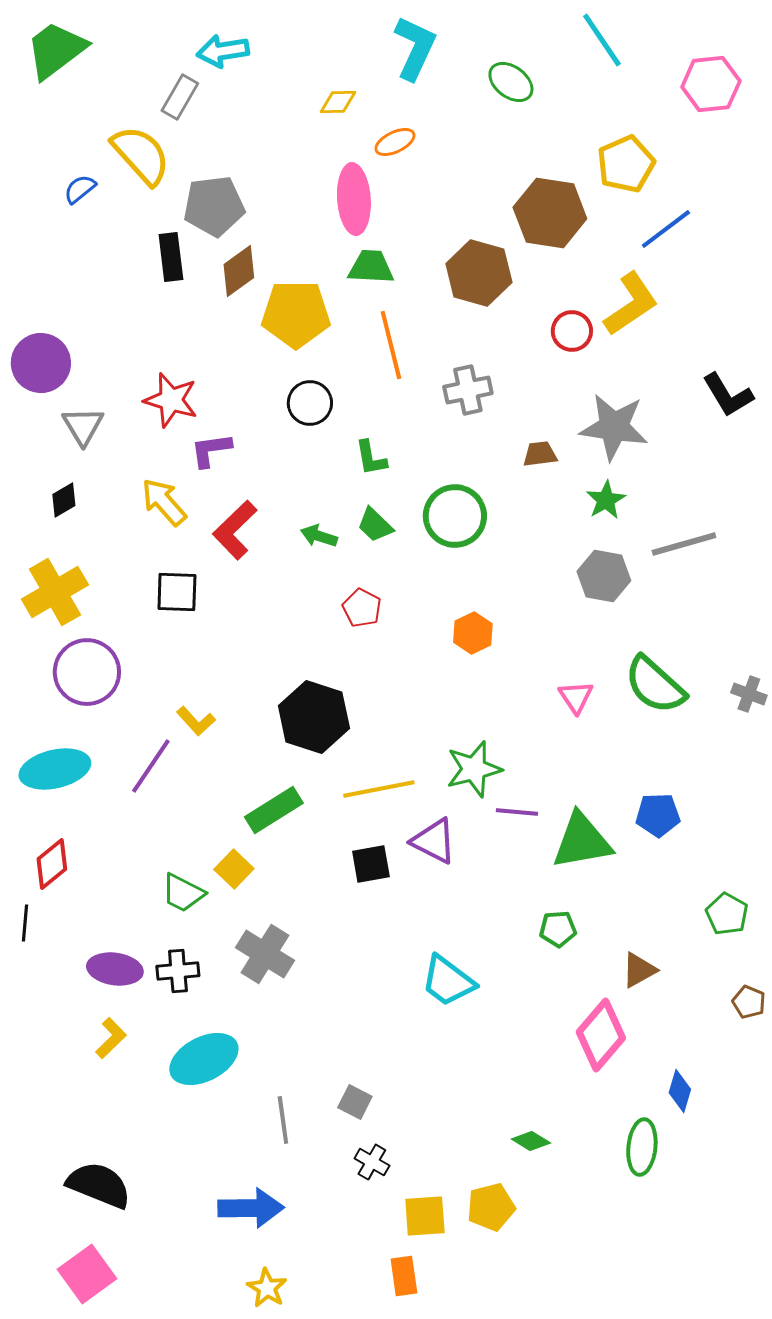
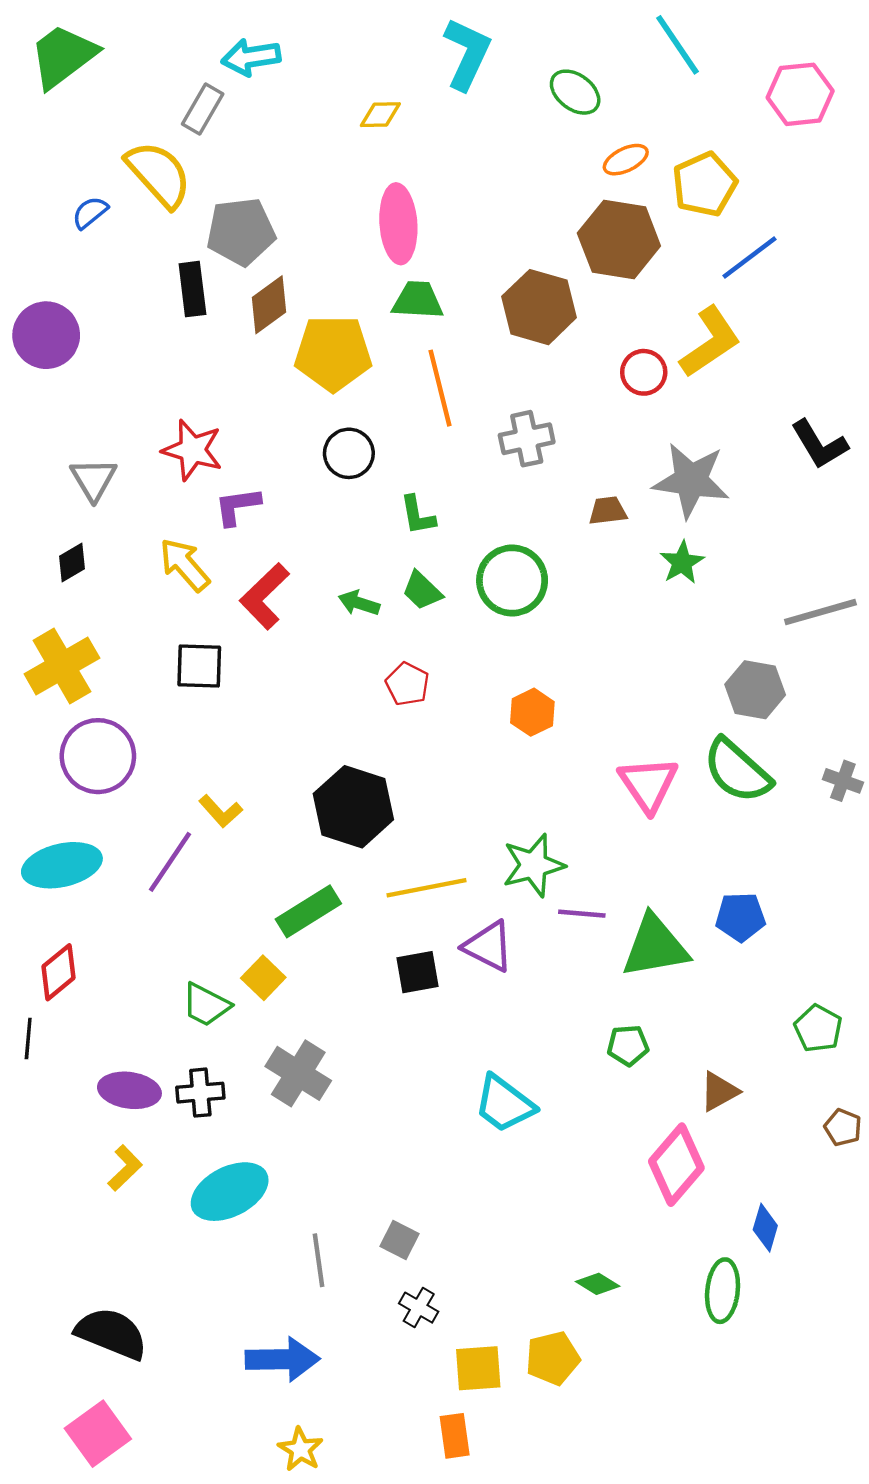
orange ellipse: (395, 142) -> (626, 160), moved
purple circle: (41, 363) -> (46, 335), moved
gray line: (684, 544) -> (820, 612), moved
gray hexagon: (604, 576) -> (755, 690), moved
pink triangle: (576, 697) -> (648, 784), size x1.5

